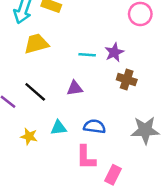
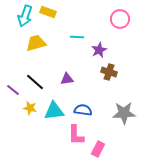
cyan line: (87, 55) -> (77, 37), moved
cyan triangle: (59, 128) -> (54, 111), size x1.5
yellow star: (29, 136) -> (30, 108), moved

